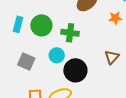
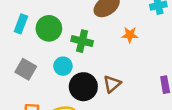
orange star: (115, 18) -> (130, 35), moved
brown triangle: (112, 57) -> (112, 84), moved

